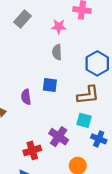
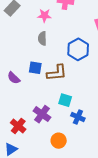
brown L-shape: (88, 95) -> (57, 73), moved
purple semicircle: (26, 97) -> (14, 78), turned -40
red cross: (32, 150) -> (18, 126), turned -35

